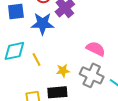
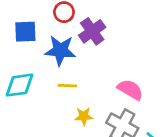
yellow line: (37, 60) -> (67, 86), moved, turned -64

